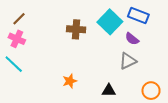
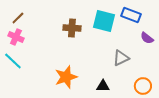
cyan square: (110, 22) -> (104, 21), turned -30
purple semicircle: (132, 39) -> (147, 38), moved
orange star: (70, 81) -> (66, 77), size x1.6

